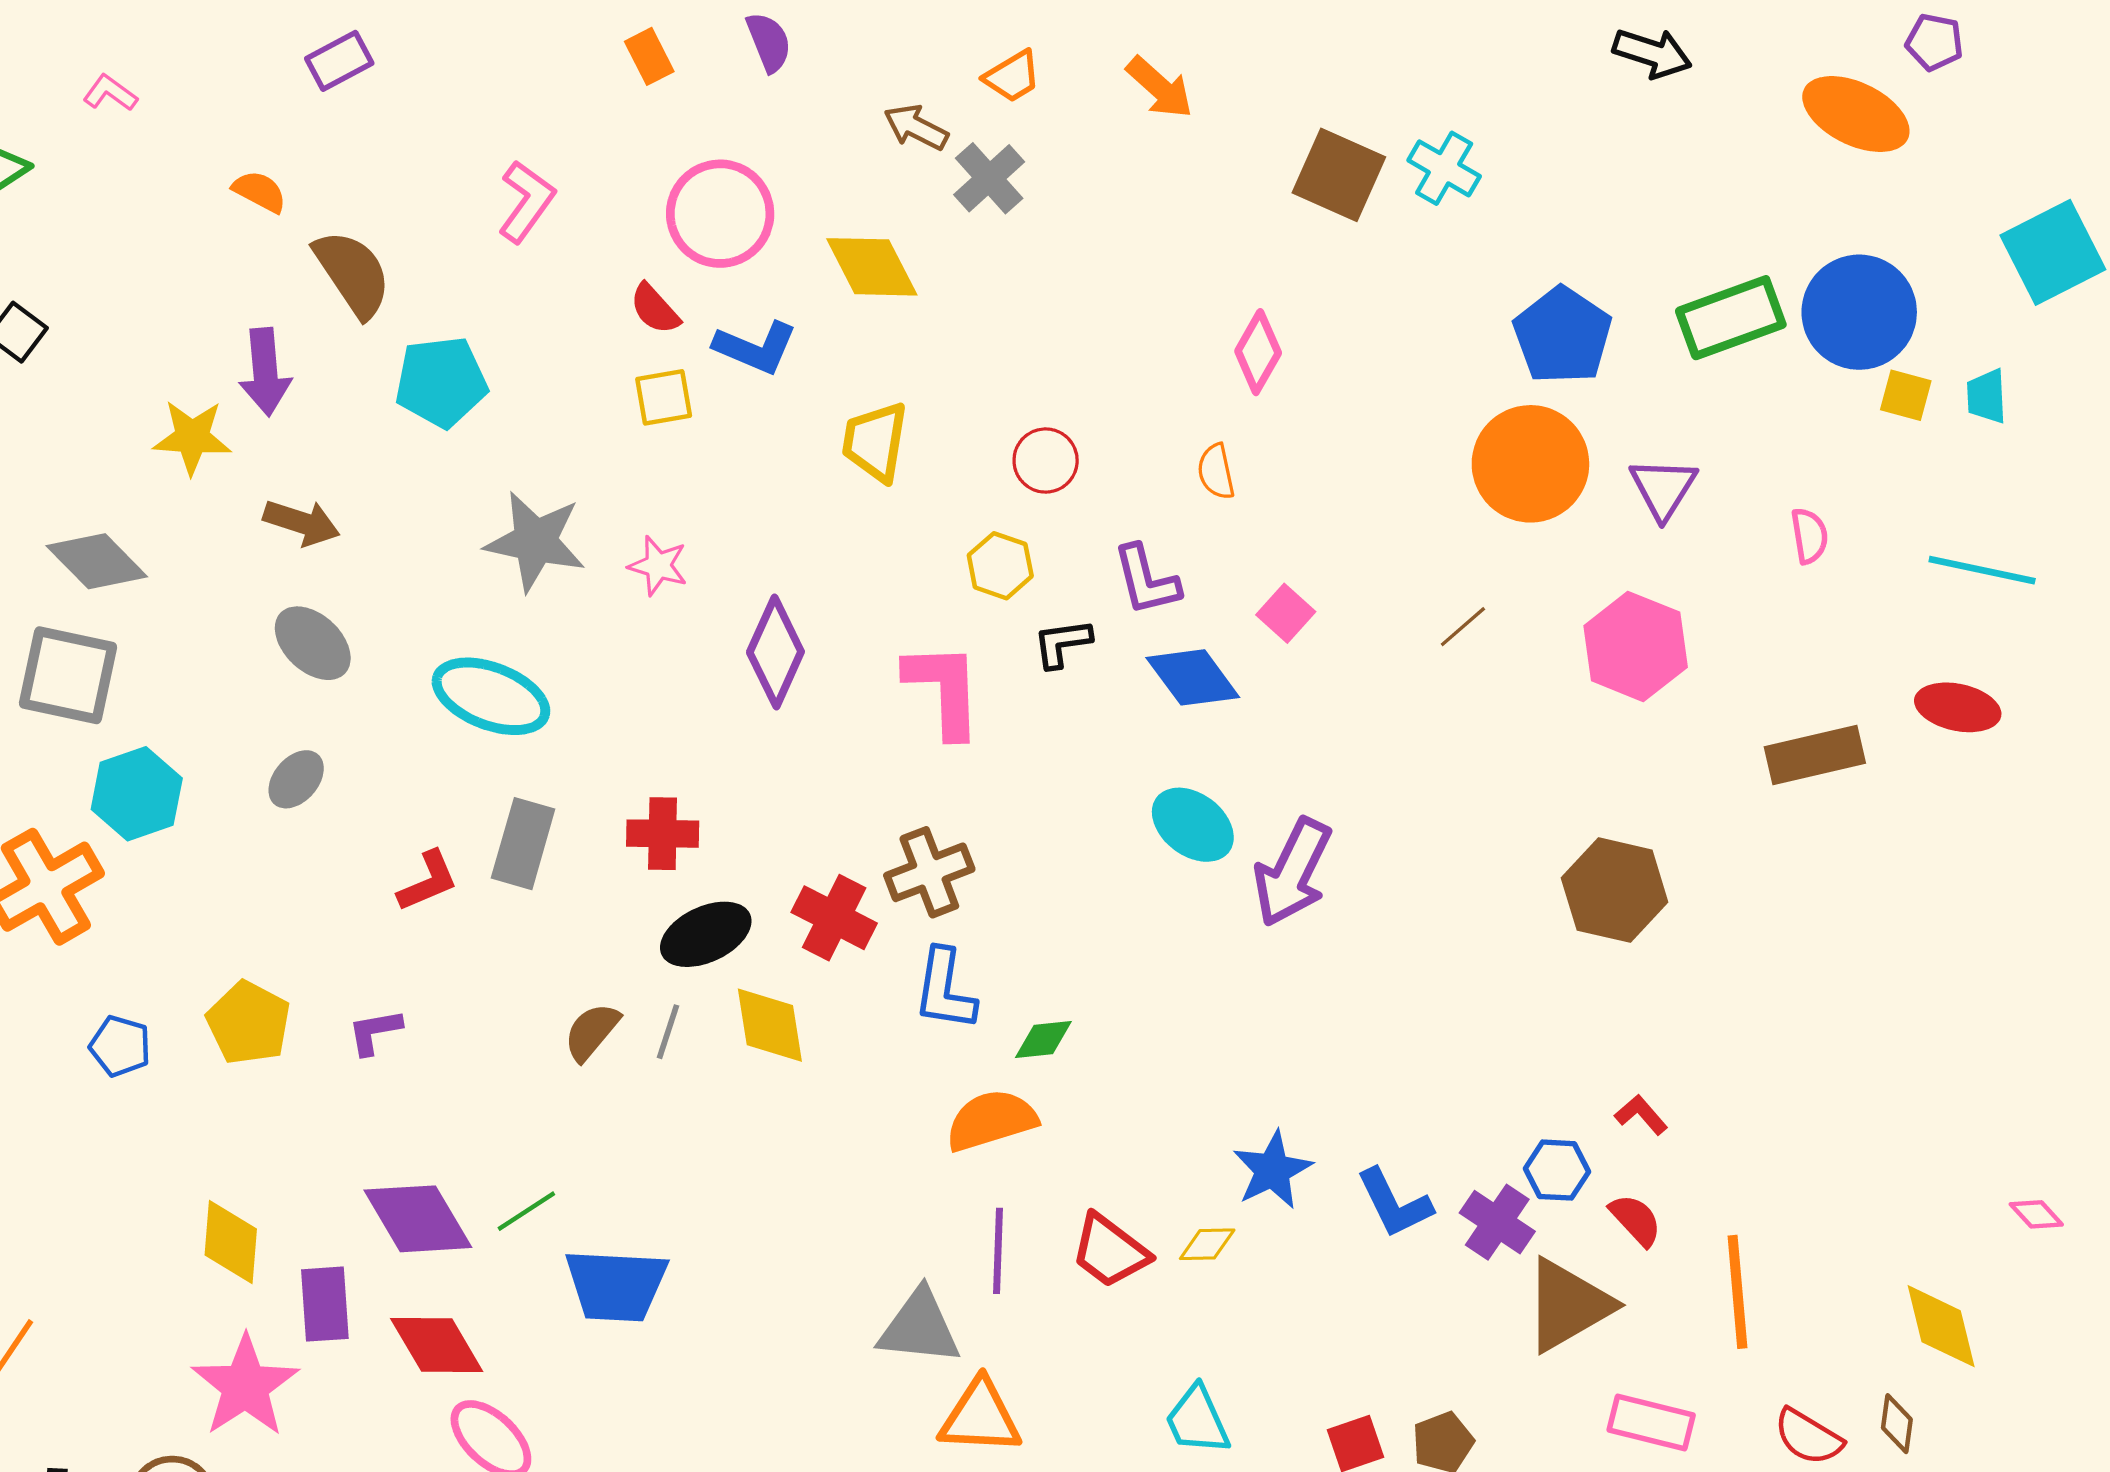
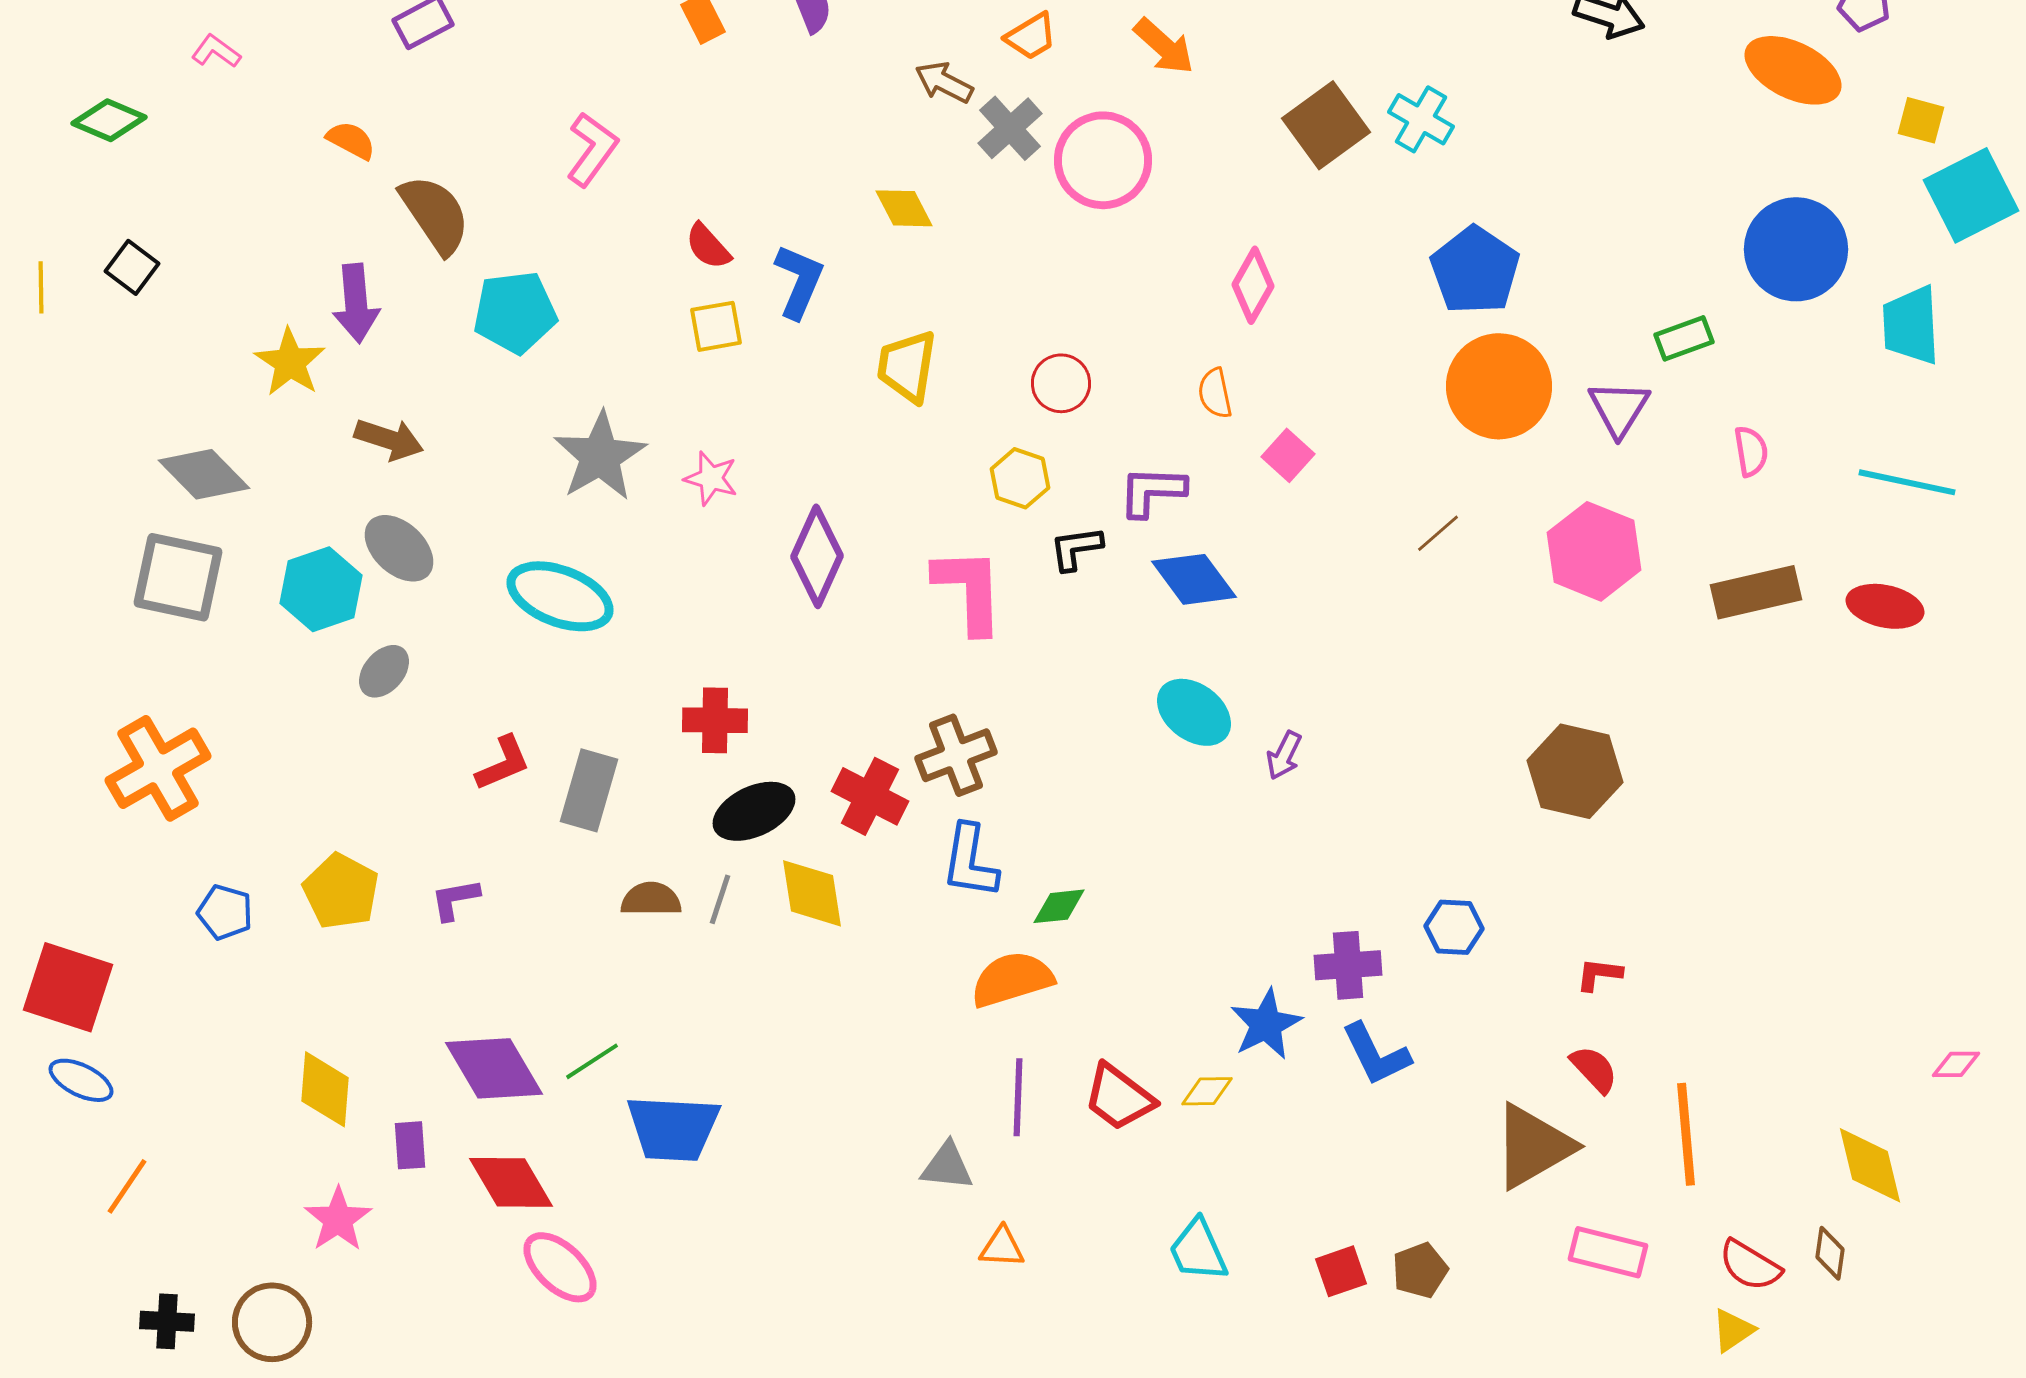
brown square: (1339, 175) -> (1326, 125), turned 30
pink circle: (720, 214) -> (1103, 160), moved
yellow diamond: (872, 267) -> (904, 208), size x0.7
green rectangle: (1731, 318) -> (1684, 338), moved, size x0.6
blue pentagon: (1563, 335) -> (1475, 270), moved
blue L-shape: (756, 348) -> (799, 281), turned -90
yellow square: (1906, 395) -> (1921, 120), moved
cyan trapezoid: (1987, 396) -> (1911, 325), size x1.6
yellow star: (192, 437) -> (290, 362), turned 30
gray star: (535, 541) -> (600, 456), turned 30
purple L-shape: (1146, 580) -> (1152, 491), turned 106
pink square: (1286, 613) -> (1288, 455), moved
brown rectangle: (1815, 755) -> (1756, 592), moved
cyan hexagon: (137, 794) -> (321, 589), moved
gray rectangle: (523, 844) -> (589, 790), moved
purple arrow: (1292, 872) -> (1284, 755), size x0.5
brown semicircle: (592, 1032) -> (651, 899), turned 50
red L-shape: (1641, 1115) -> (1599, 974), turned -42
blue hexagon: (1557, 1170) -> (1454, 927), moved
pink diamond: (2036, 1214) -> (1956, 1064), turned -48
purple cross: (1497, 1222) -> (1348, 965), moved, turned -38
purple rectangle: (325, 1304) -> (410, 1145), size x0.7
gray triangle: (919, 1327) -> (947, 1166), size x0.7
pink star: (245, 1386) -> (338, 1219), size x0.7
orange triangle: (980, 1417) -> (1002, 1247), size x0.6

